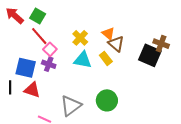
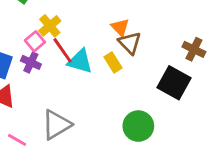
red line: (39, 36) -> (63, 50), moved
yellow cross: (80, 38) -> (50, 26), moved
black square: (150, 55) -> (174, 83), moved
green circle: (107, 100) -> (138, 126), moved

